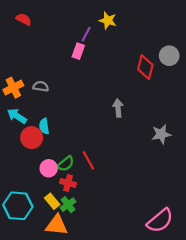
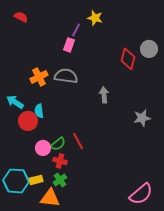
gray semicircle: (41, 86) -> (66, 76), moved, size x1.6
orange cross: (13, 88) -> (39, 77), moved
yellow rectangle: (52, 201) -> (36, 180), moved, turned -64

